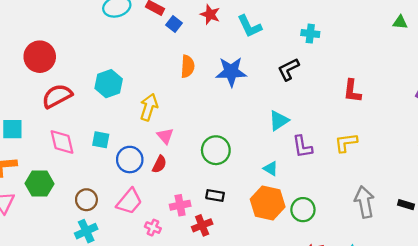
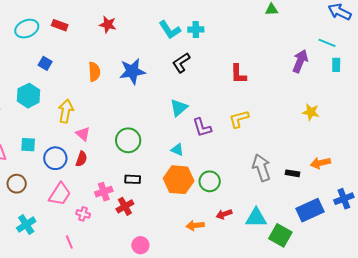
blue square: (174, 24) -> (45, 63), moved
cyan L-shape: (249, 26) -> (170, 30), moved
brown circle: (86, 200) -> (17, 184), moved
black rectangle: (406, 205) -> (293, 173), moved

